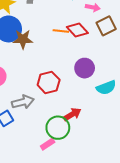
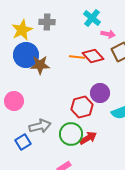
red hexagon: (49, 82) -> (82, 107), moved
green circle: (58, 128) -> (71, 134), moved

